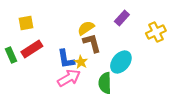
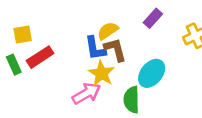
yellow square: (26, 23) -> (23, 35), moved
blue L-shape: (66, 59) -> (95, 48), moved
yellow star: (81, 62) -> (101, 73), size x1.5

